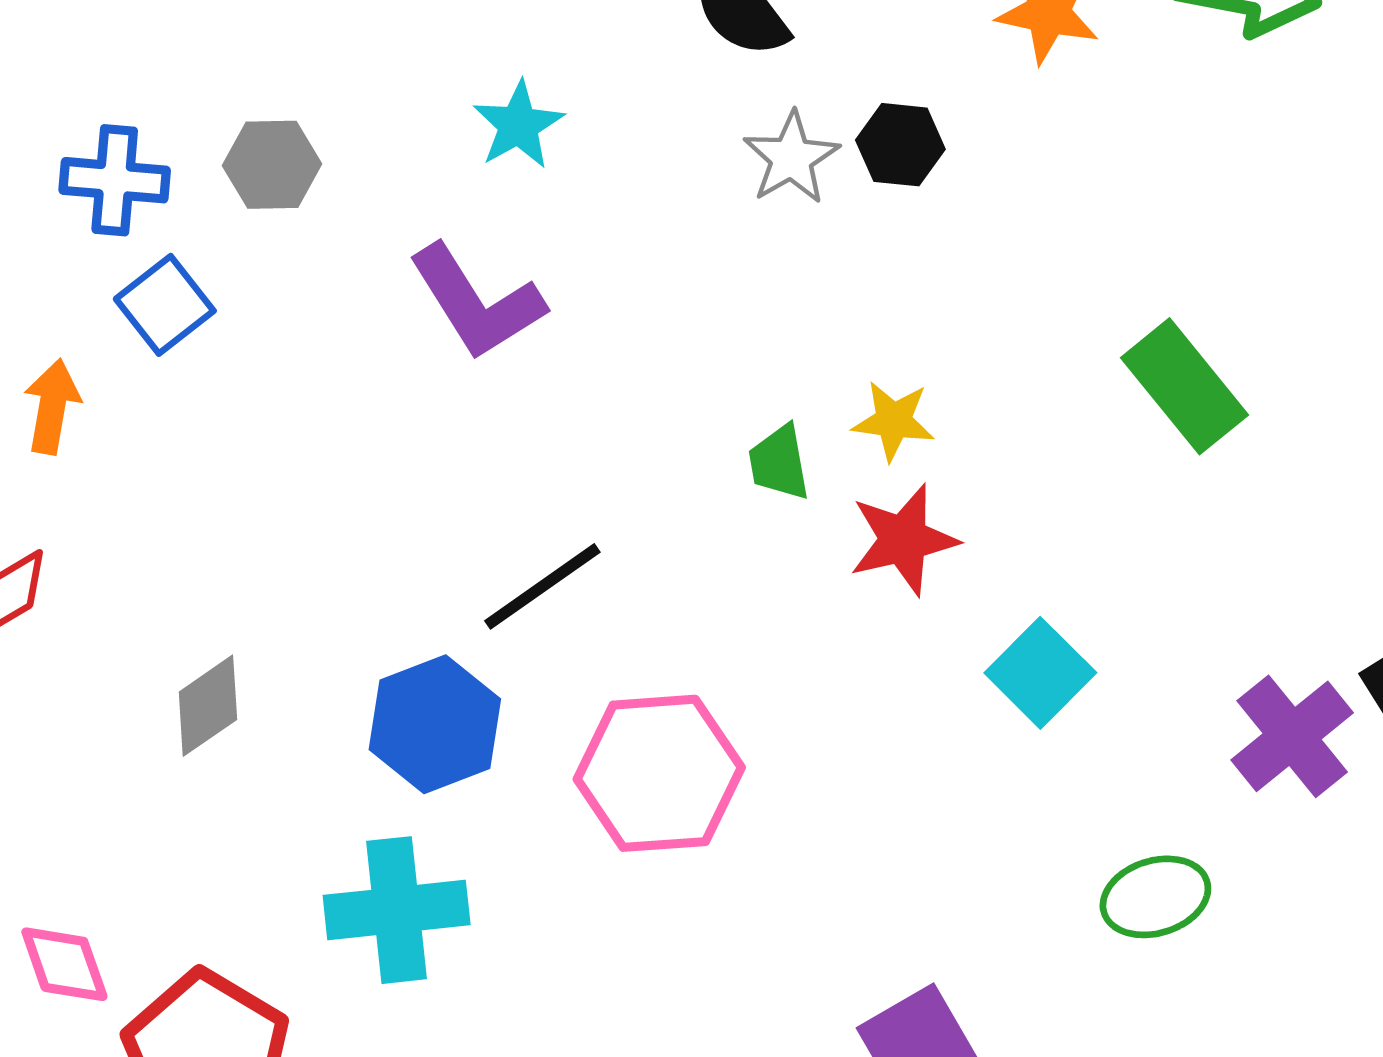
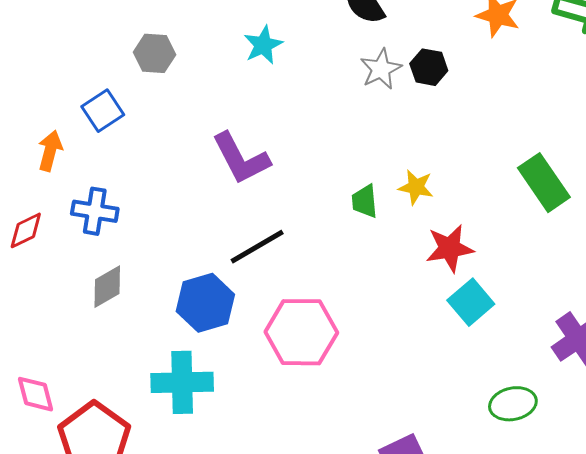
blue cross: (115, 180) -> (95, 211), moved
purple L-shape: (477, 302) -> (241, 158), moved
red star: (903, 540) -> (450, 248), moved

